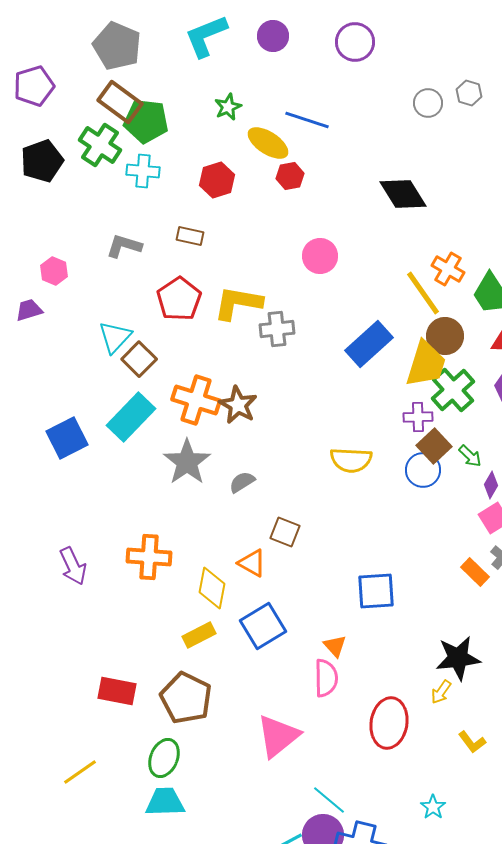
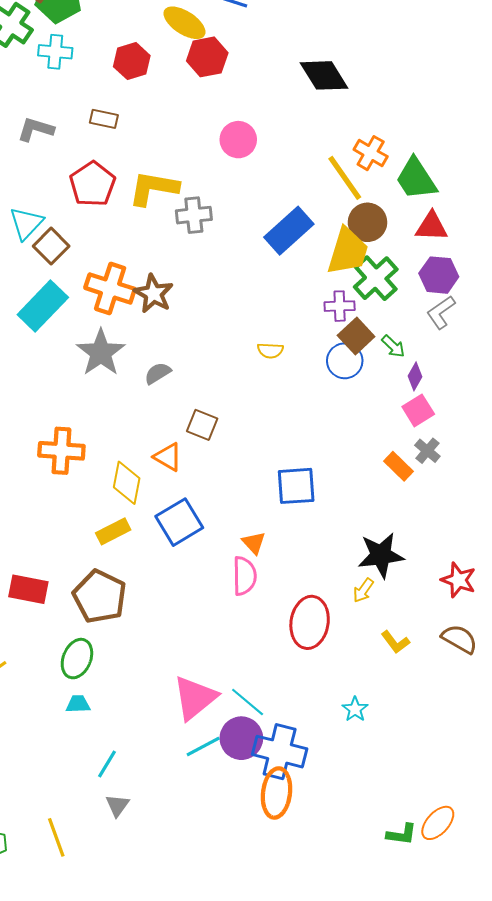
red hexagon: (290, 176) -> (207, 57), size x1.4
yellow semicircle: (351, 460) -> (270, 350), size x0.6
pink triangle: (278, 736) -> (195, 698), moved
cyan trapezoid: (165, 802) -> (78, 704), size x0.6

